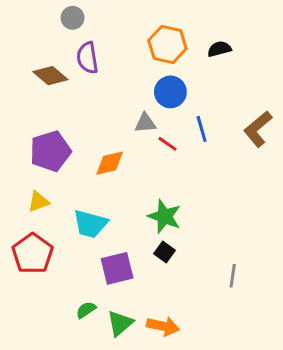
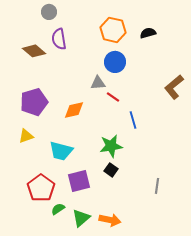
blue line: (202, 129) -> (133, 120), moved
green star: (164, 216) -> (111, 146), turned -30
red pentagon: (33, 254) -> (41, 188), moved

